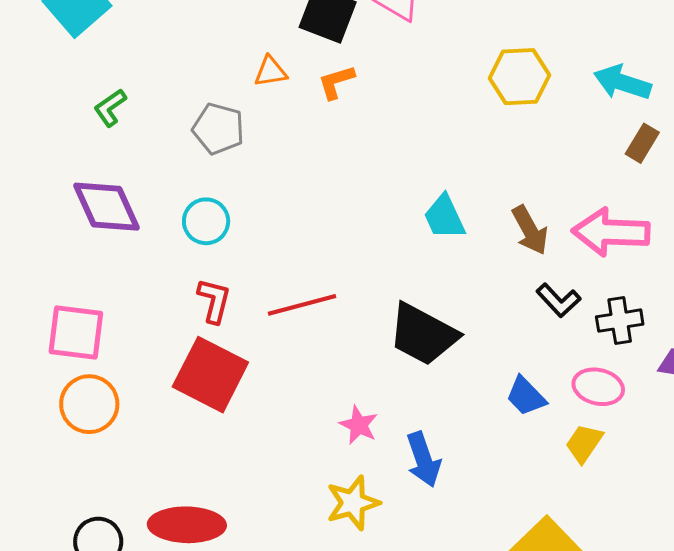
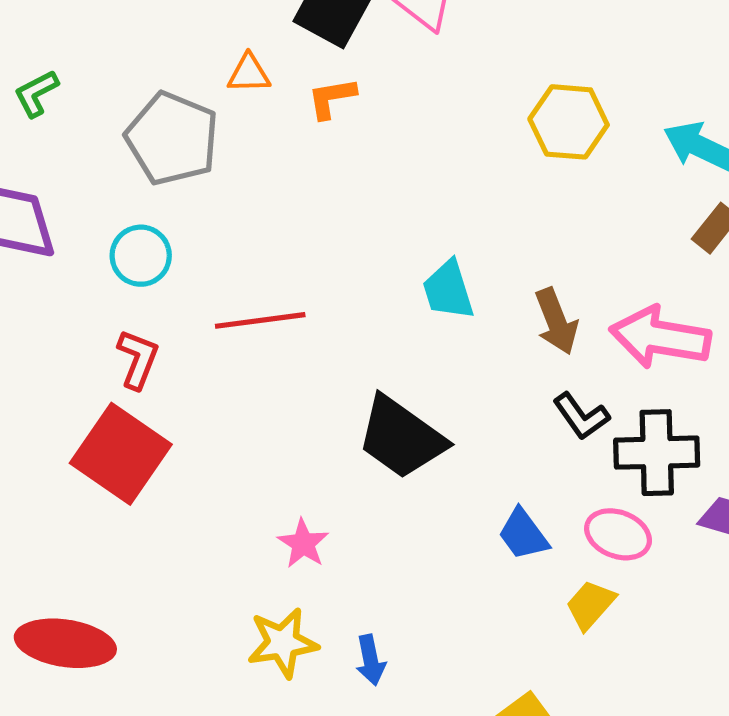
gray pentagon: (218, 129) -> (172, 139), size x1.4
red line: (302, 305) -> (260, 320), moved
black cross: (620, 321) -> (657, 453), size x1.4
blue arrow: (423, 459) -> (371, 660), moved, size x0.7

